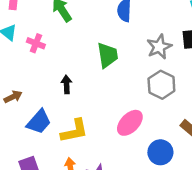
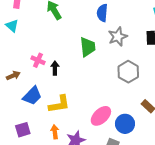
pink cross: (36, 43) -> (38, 60), moved
gray star: (159, 47) -> (118, 37), moved
pink ellipse: (130, 123) -> (101, 116), moved

